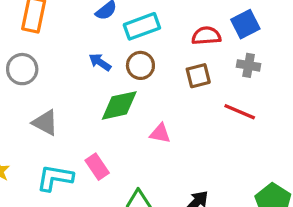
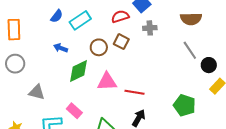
brown circle: (140, 65) -> (99, 47), moved
brown square: (198, 76) -> (121, 42), turned -35
red line: (240, 112) -> (135, 92), moved
pink triangle: (160, 133) -> (107, 82), size x1.5

